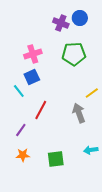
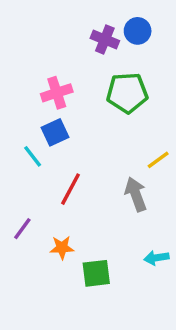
purple line: (21, 130) -> (22, 229), moved
orange star: (23, 155) -> (62, 248), moved

